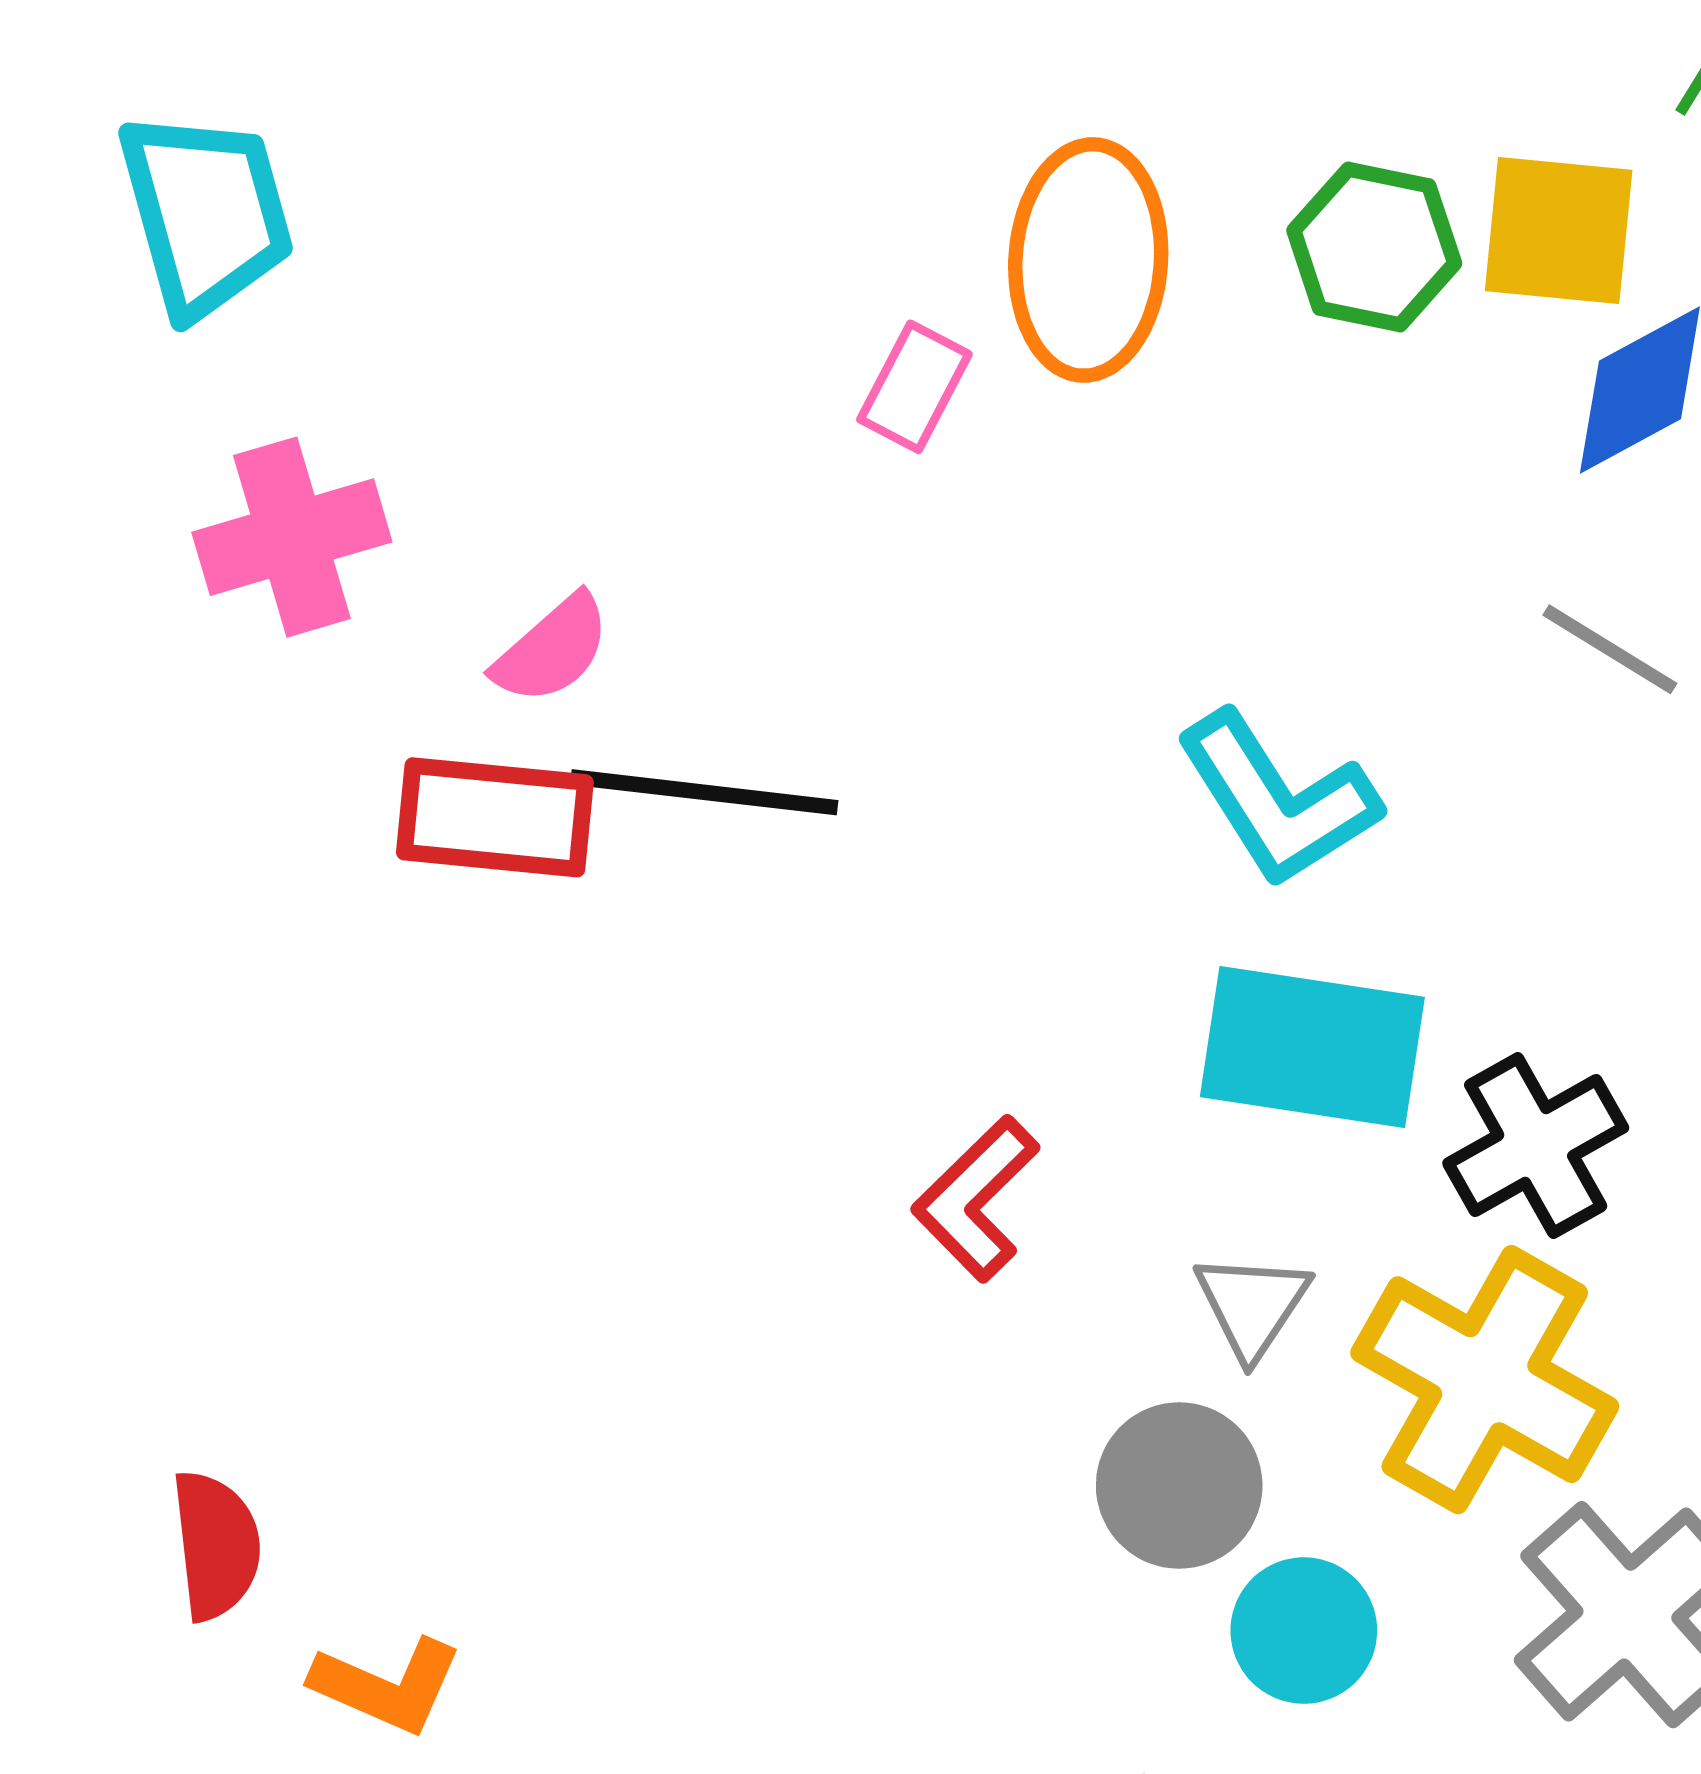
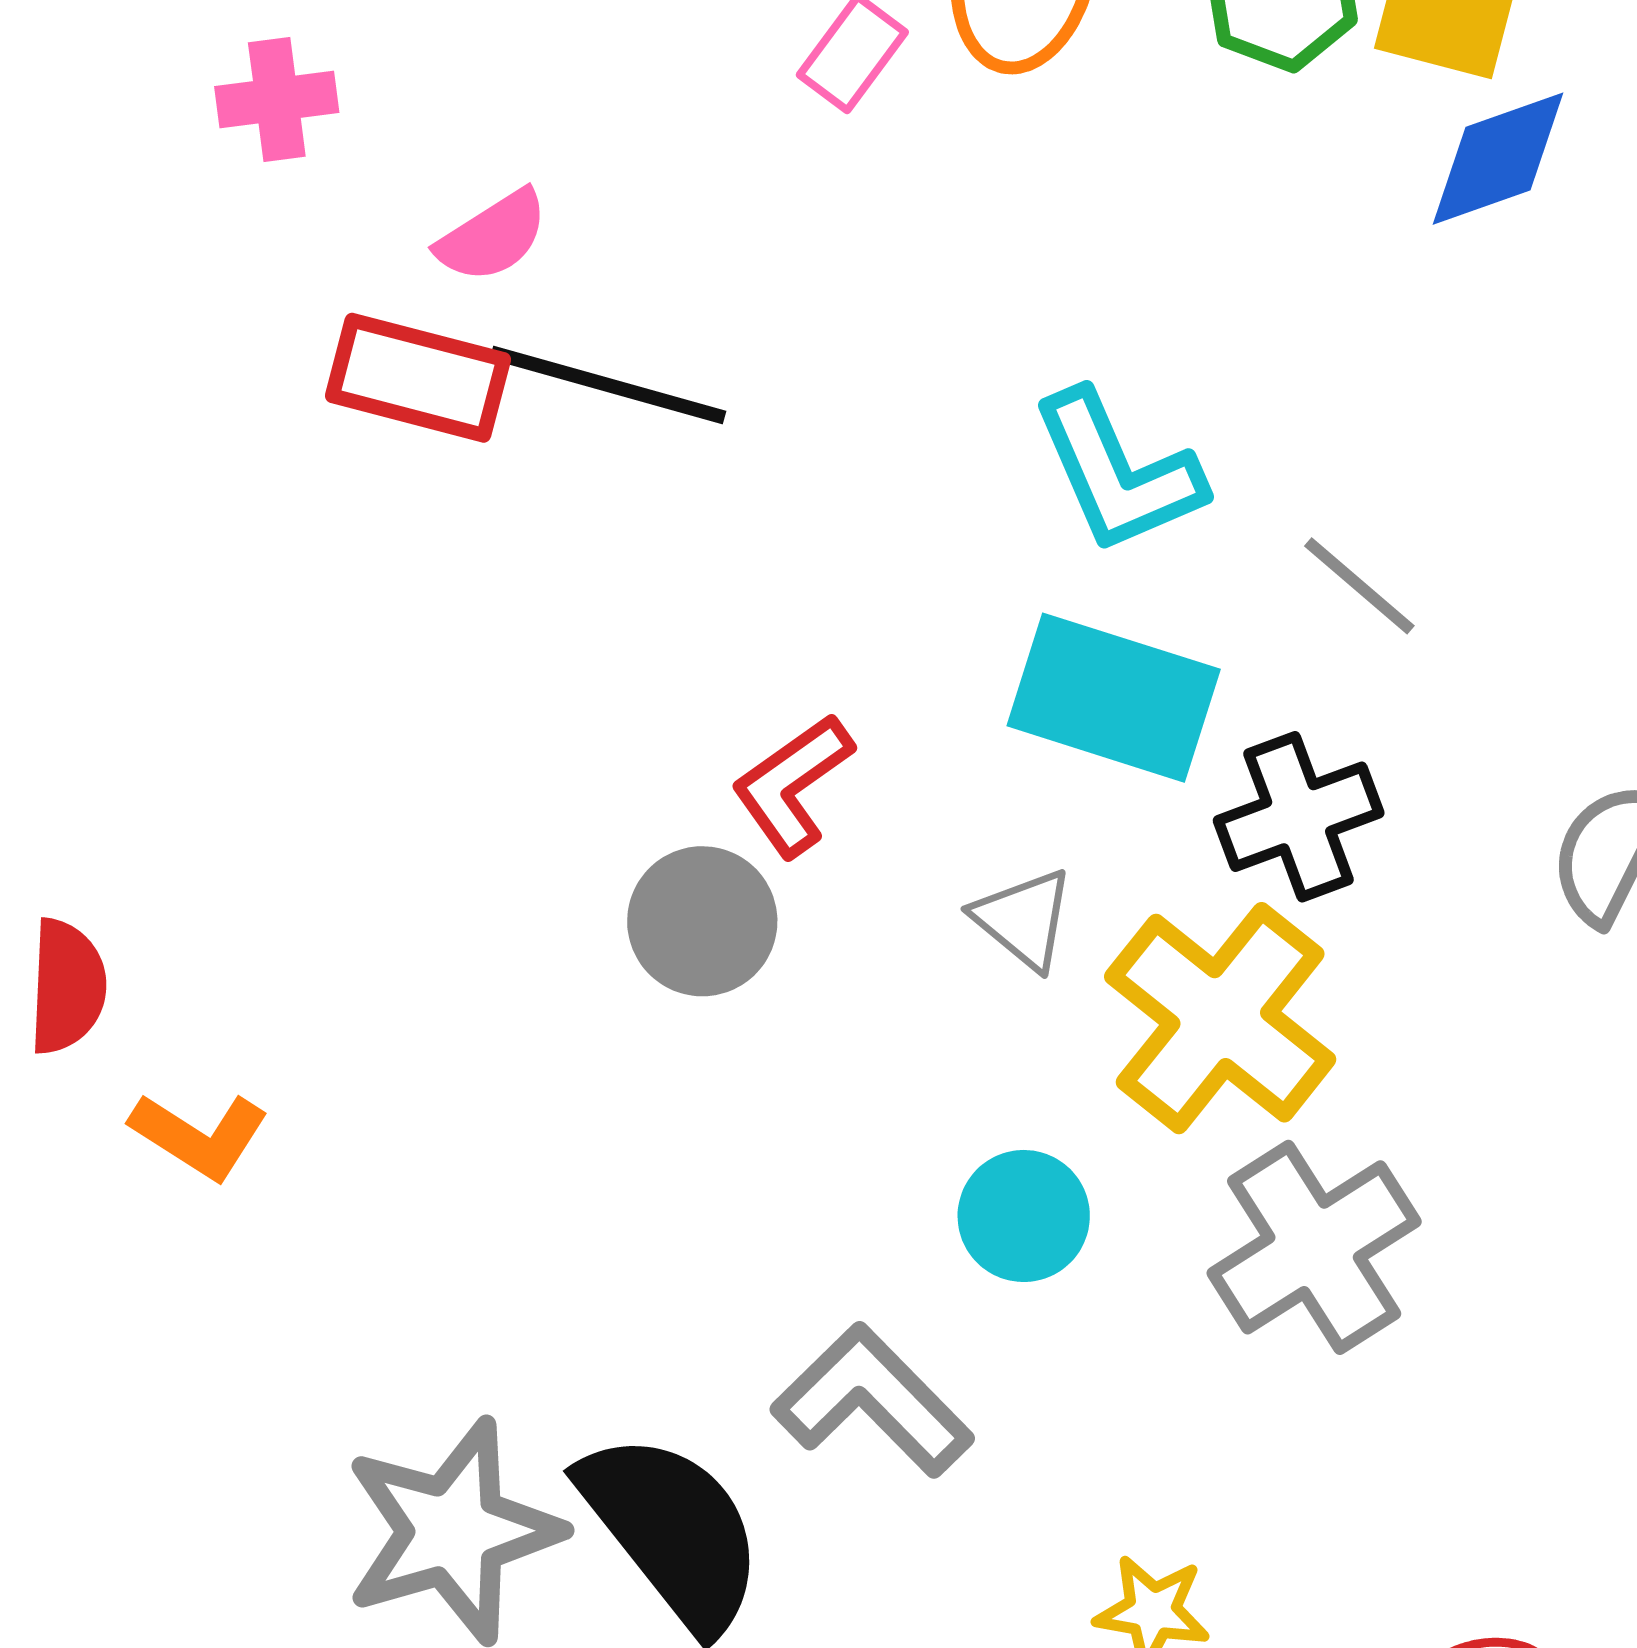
pink cross: (292, 537) -> (277, 99), size x0.7
gray line: (1610, 649) -> (1359, 586), moved
gray triangle: (1252, 1305) -> (1023, 919), turned -33
gray circle: (1179, 1486) -> (702, 921), moved

